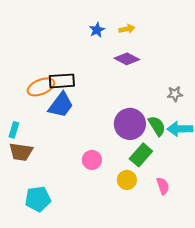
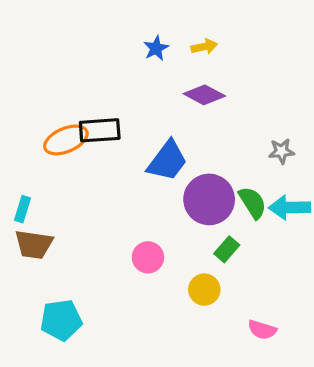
blue trapezoid: (61, 105) -> (167, 161), moved
green rectangle: (141, 155) -> (227, 249), size x0.7
pink semicircle: (163, 186) -> (262, 330), moved, turned 126

